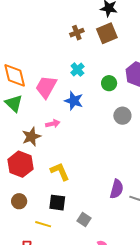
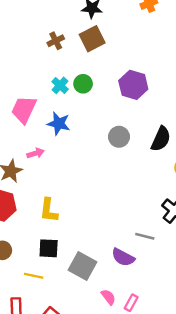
green circle: (109, 83) -> (83, 84), moved
yellow L-shape: (60, 171) -> (49, 210), turned -145
purple semicircle: (117, 189) -> (123, 257), moved, turned 108
gray square: (84, 219) -> (83, 266), size x1.6

